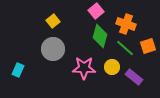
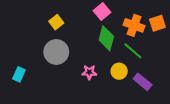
orange square: (148, 46) -> (157, 23), moved
pink star: (84, 68) -> (89, 72), size x0.6

